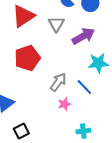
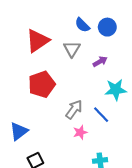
purple arrow: (83, 36) -> (100, 61), size x0.6

